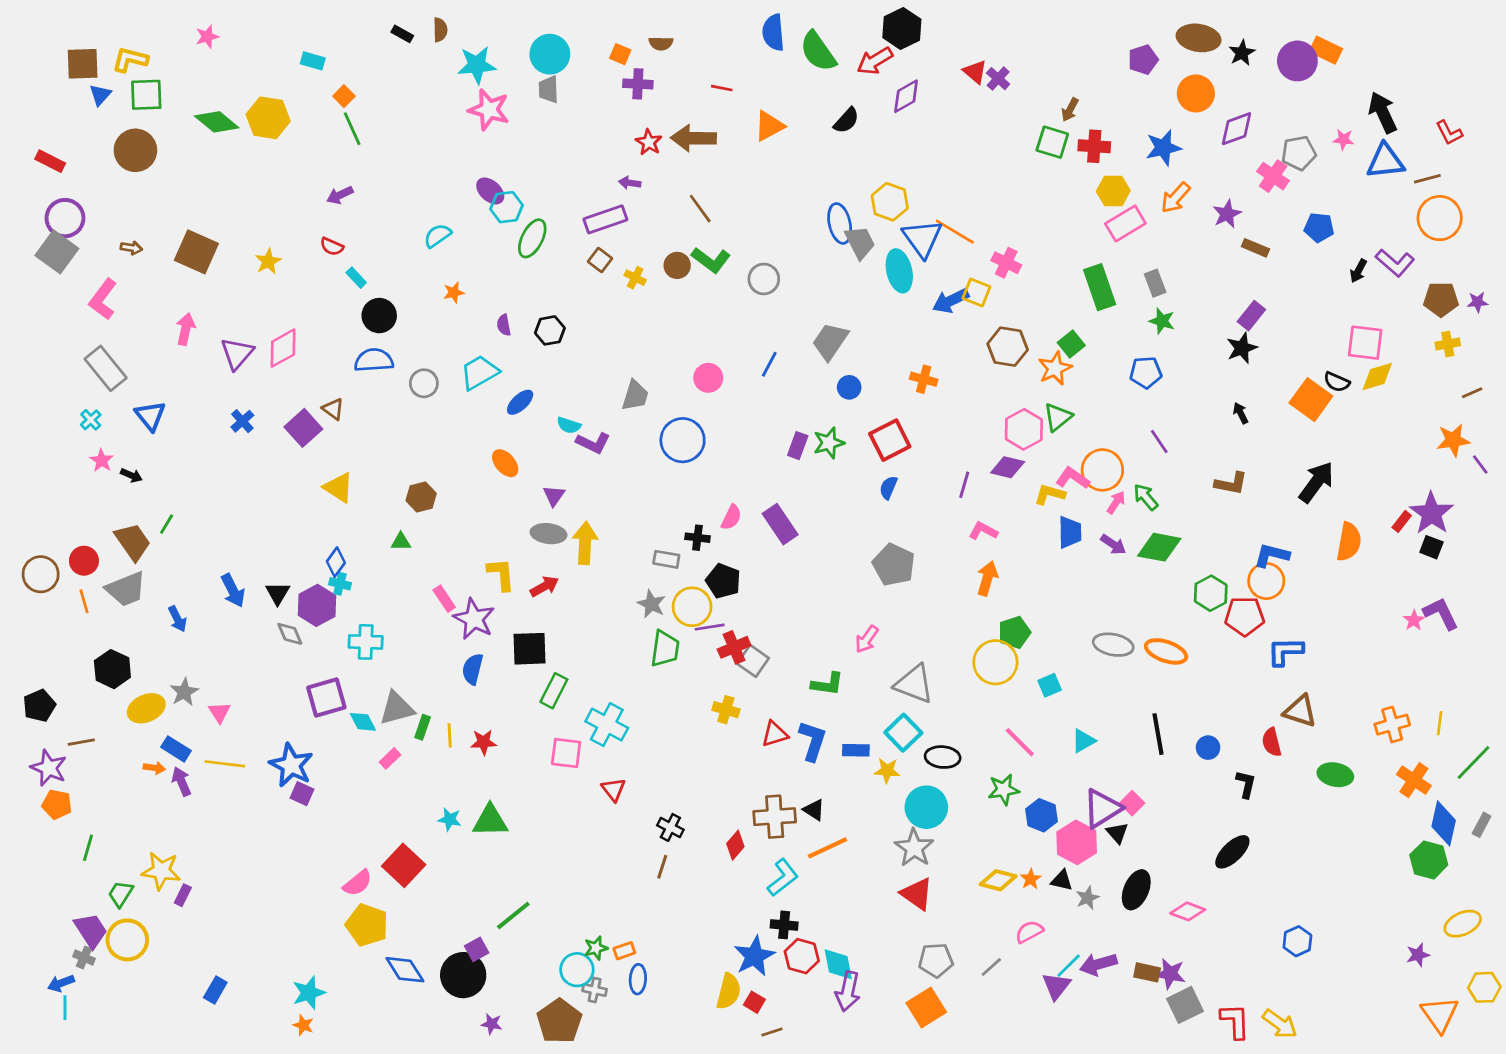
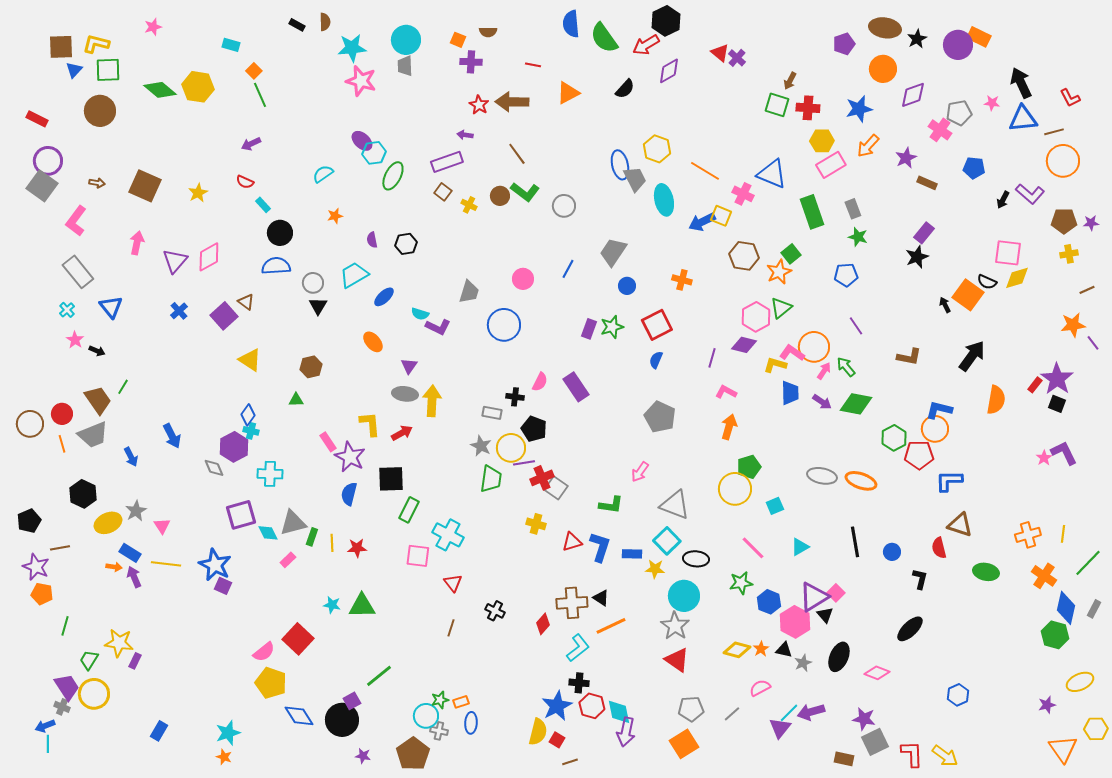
blue triangle: (922, 238) -> (772, 174), moved, turned -32
black arrow: (1241, 413) -> (945, 305), moved
black triangle: (278, 593) -> (318, 306), moved
brown line: (662, 867) -> (451, 628), moved
brown rectangle: (1147, 972) -> (844, 759), moved

